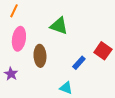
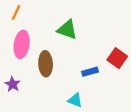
blue rectangle: (79, 63) -> (90, 72), turned 32

